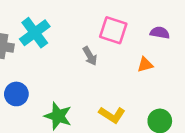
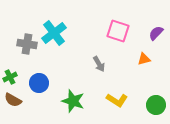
purple semicircle: (160, 33) -> (156, 33), turned -56
gray arrow: (90, 56) -> (99, 64), moved

